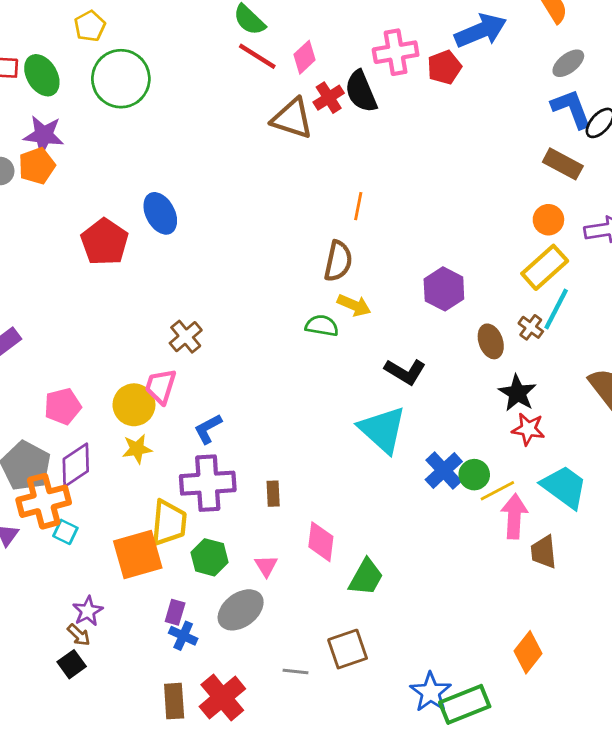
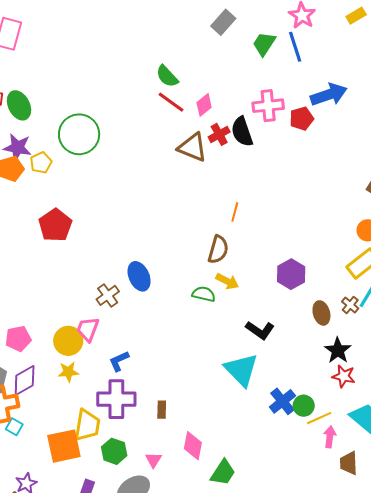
yellow pentagon: (90, 26) -> (41, 163), moved
green circle: (121, 79) -> (79, 134), moved
blue ellipse: (160, 213) -> (139, 276), moved
pink arrow: (514, 516) -> (330, 437), size x0.7

